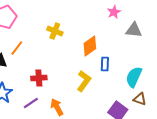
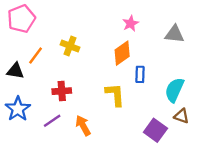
pink star: (114, 12) -> (131, 23), moved
yellow cross: (55, 31) -> (70, 46), moved
yellow L-shape: (84, 81) -> (115, 95), turned -40

